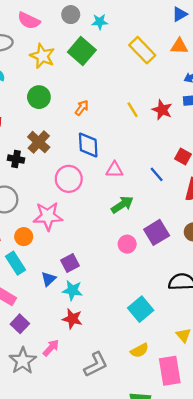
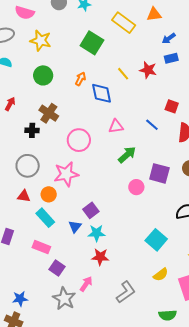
green square: (82, 51) -> (92, 43), moved
blue diamond: (88, 145) -> (102, 93), moved
purple square: (157, 232) -> (159, 173), turned -35

